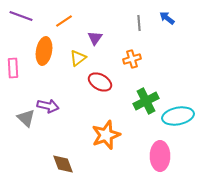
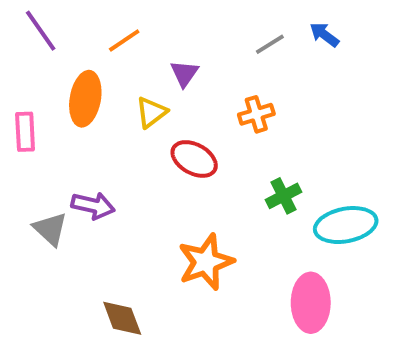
purple line: (21, 16) -> (41, 31), turned 35
gray line: (139, 23) -> (270, 44), turned 63
green cross: (146, 101) -> (283, 196), size x0.7

